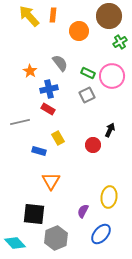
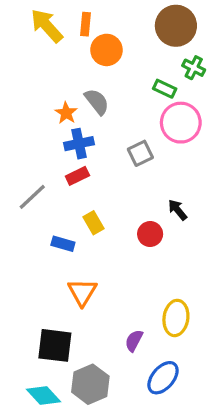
orange circle: (79, 31) -> (106, 50), moved
green cross: (120, 42) -> (194, 68), turned -32
orange star: (30, 71) -> (66, 113), moved
green rectangle: (88, 73) -> (165, 89), moved
red rectangle: (48, 109) -> (77, 176), turned -56
gray line: (20, 122) -> (32, 197), turned -30
black arrow: (110, 130) -> (178, 210), turned -64
cyan diamond: (15, 243) -> (44, 395), moved

